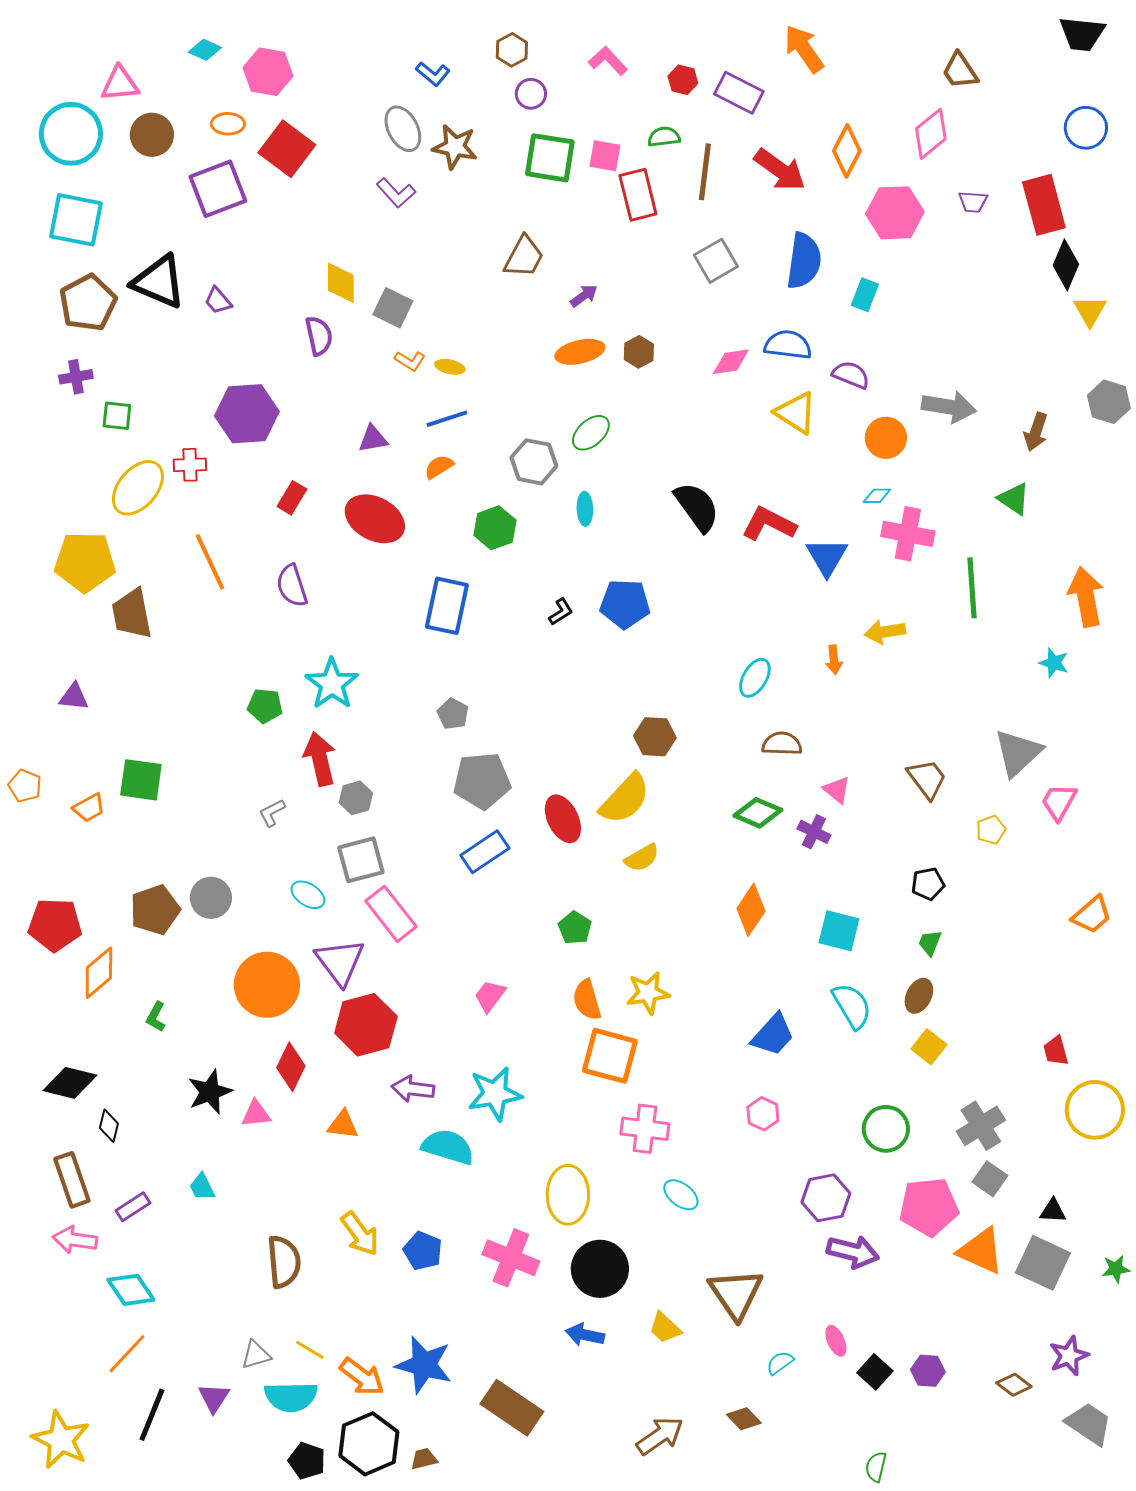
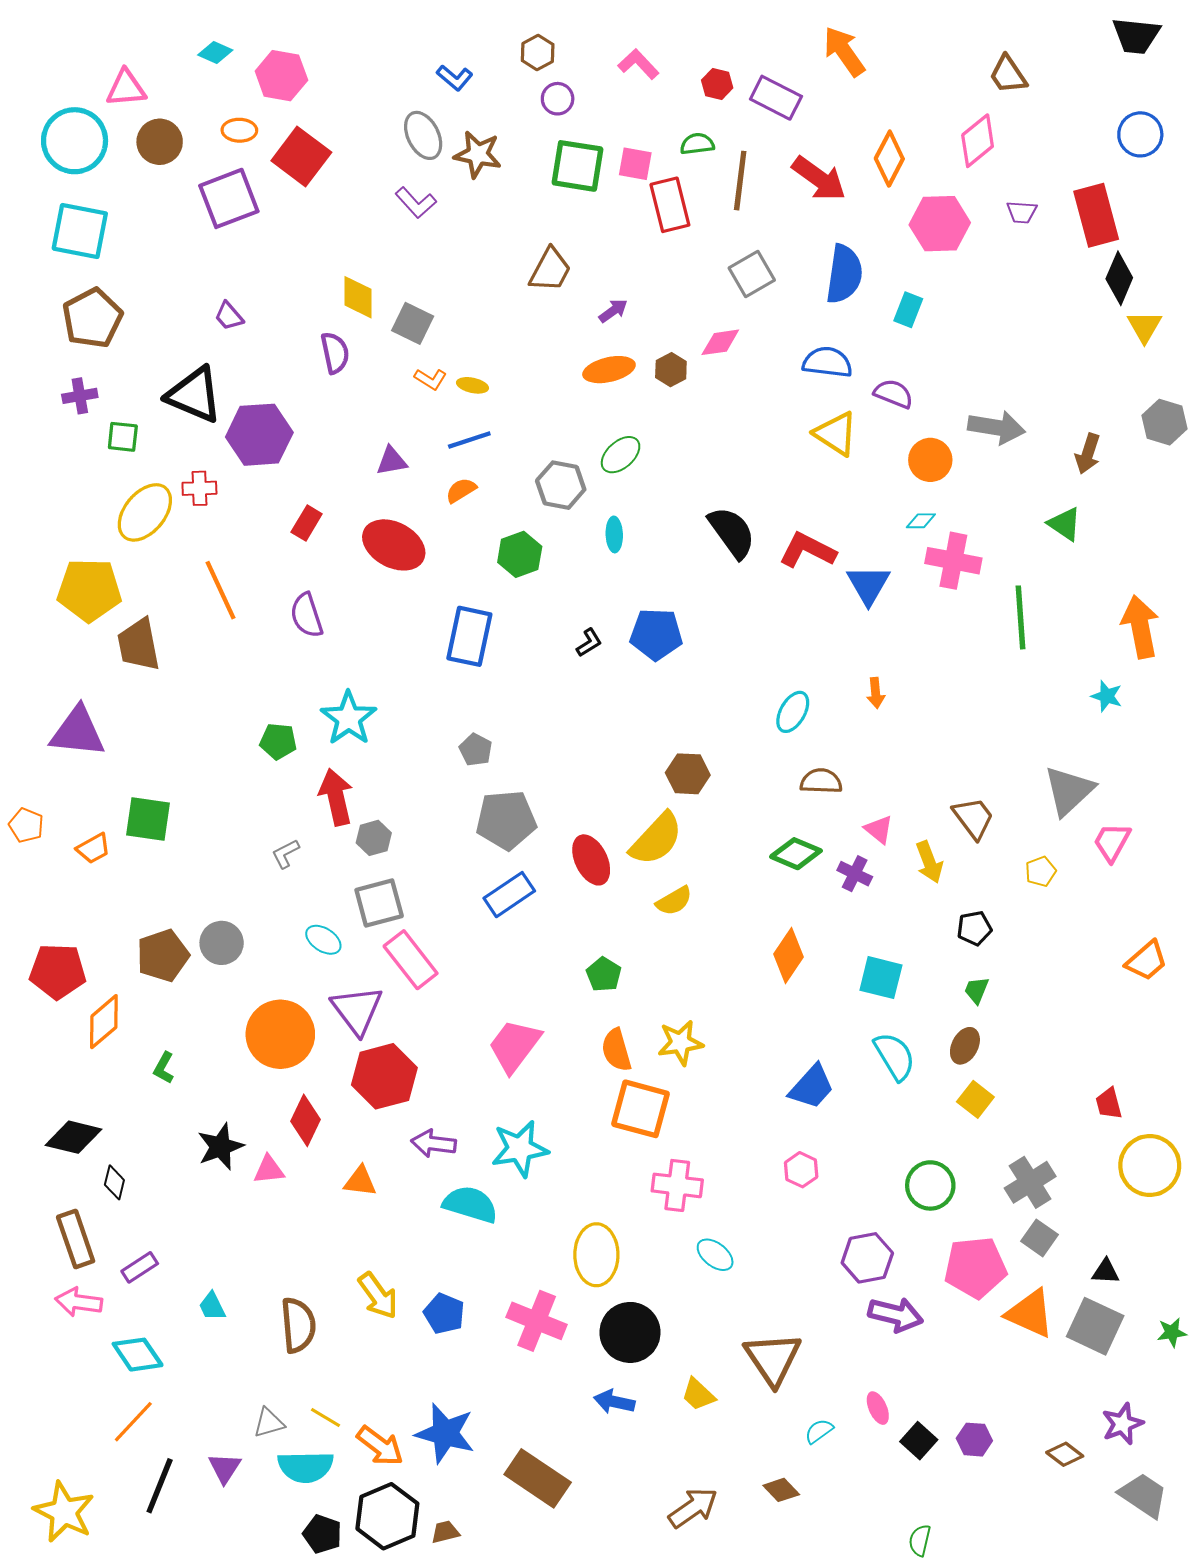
black triangle: (159, 282) -> (194, 395), moved
pink diamond: (731, 362) -> (720, 342), moved
yellow arrow: (885, 632) -> (929, 862), moved, turned -102
purple triangle: (74, 697) -> (78, 732), size x1.8
pink trapezoid: (490, 996) -> (514, 1046), size x1.6
cyan trapezoid: (202, 1187) -> (212, 1306), moved

